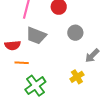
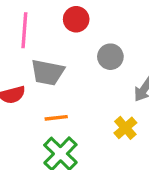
orange line: (22, 63) -> (56, 118), moved

